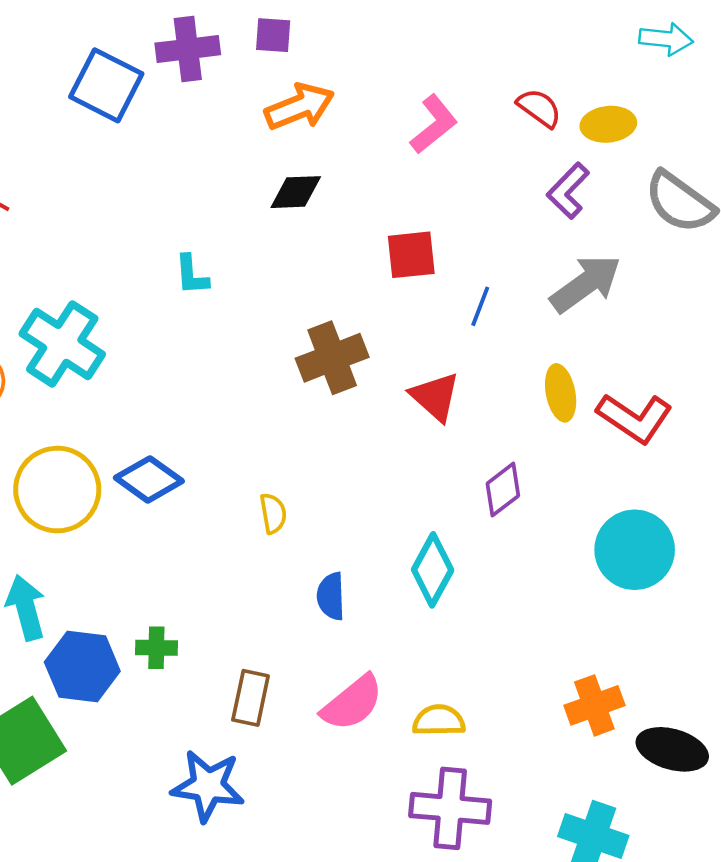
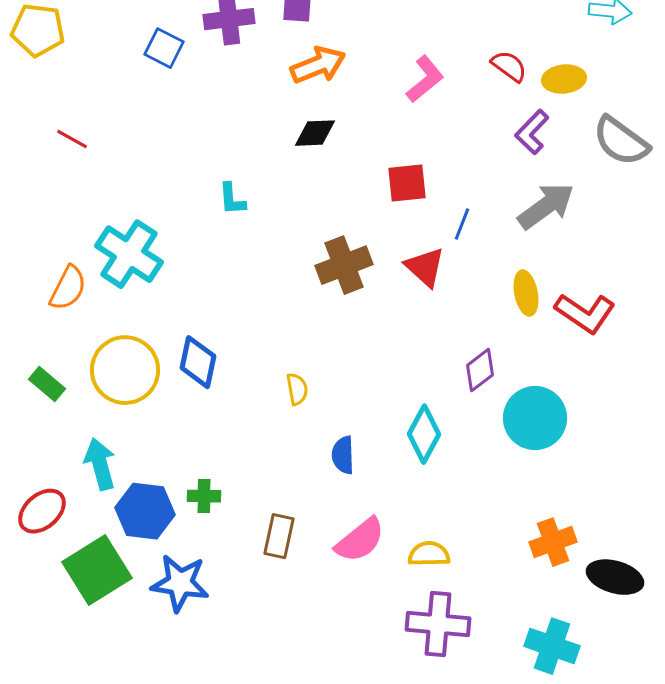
blue square: (106, 85) -> (164, 48), size x0.7
red triangle: (435, 397) -> (425, 267), moved
blue diamond: (149, 479) -> (198, 362), turned 66
cyan circle: (635, 550) -> (535, 418), moved
blue star: (208, 786) -> (180, 583), moved

